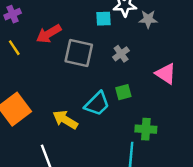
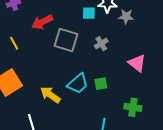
yellow line: (14, 48) -> (14, 43), moved
green square: (123, 92) -> (101, 84), moved
green cross: (146, 129) -> (133, 107), moved

